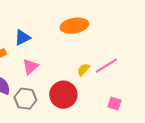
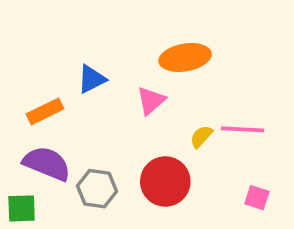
pink line: (106, 66) -> (243, 129), turned 35
pink triangle: (30, 67) -> (151, 101), moved

